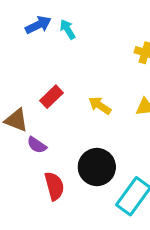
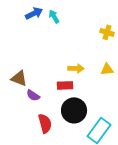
red rectangle: (51, 97) -> (65, 85), moved, turned 42
yellow arrow: (100, 105) -> (76, 68), turned 147

